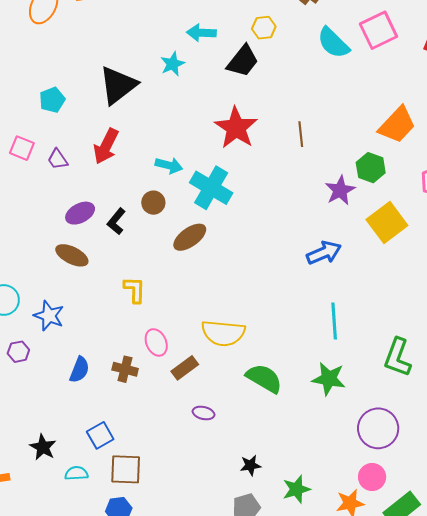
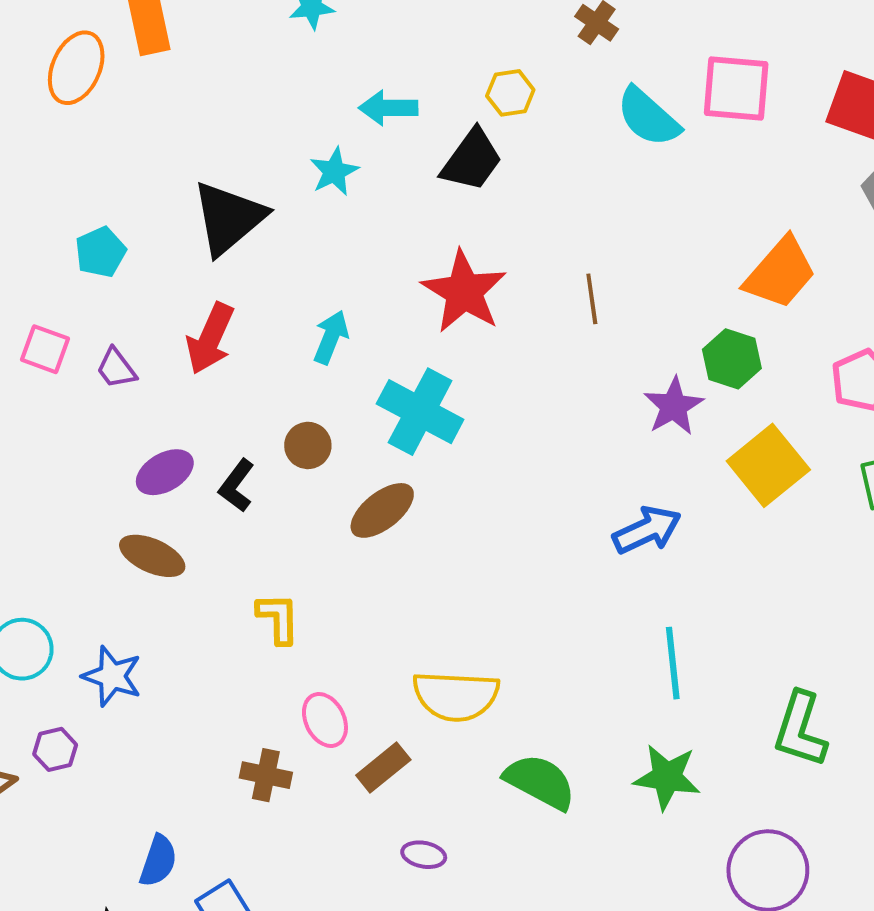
pink square: (379, 30) -> (736, 89), turned 33
cyan arrow: (169, 165) -> (331, 337), moved, turned -80
blue semicircle: (79, 370) -> (158, 861), moved

